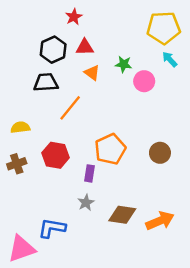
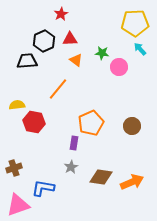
black trapezoid: (46, 82) -> (27, 61), moved
red hexagon: (56, 155) -> (34, 122), moved
brown cross: (17, 164) -> (14, 168), moved

